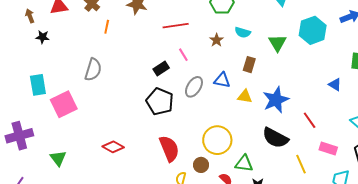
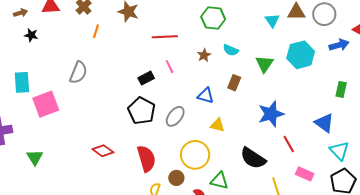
brown arrow: (30, 16) -> (21, 13), turned 88
blue triangle: (335, 85) -> (324, 123), moved, size x1.5
gray ellipse: (194, 87) -> (175, 116), moved
yellow triangle: (245, 96) -> (217, 125), moved
blue star: (276, 100) -> (271, 114), moved
red diamond: (113, 147) -> (103, 151), moved

